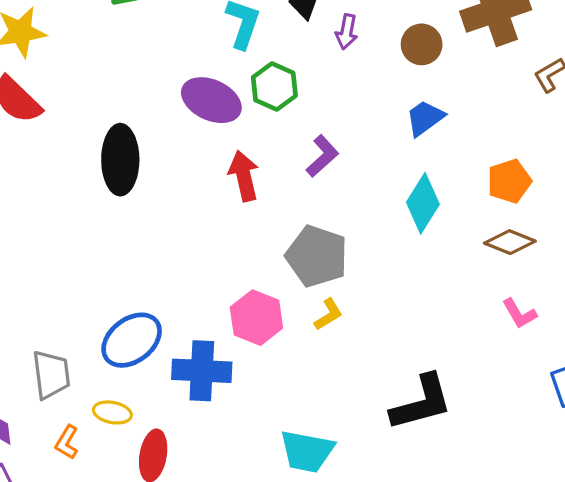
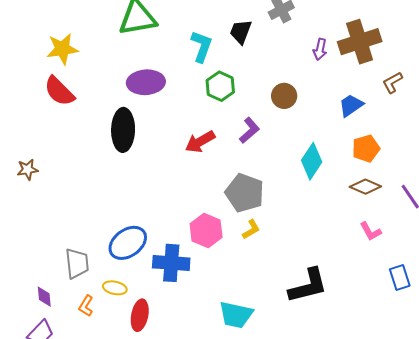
purple arrow: (347, 32) -> (320, 49), moved
brown circle: (422, 44) -> (284, 96), moved
purple ellipse: (211, 100) -> (146, 82), moved, turned -30
blue trapezoid: (425, 118) -> (351, 105), moved
red arrow: (244, 176) -> (200, 142), turned -108

